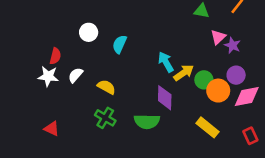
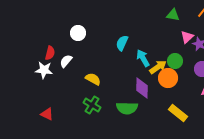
cyan semicircle: (120, 44) -> (122, 43), moved
white semicircle: (76, 75) -> (66, 61), moved
green circle: (204, 80) -> (175, 61), moved
orange circle: (218, 91) -> (168, 78), moved

